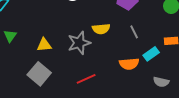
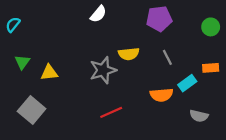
yellow triangle: (44, 45) -> (49, 73), moved
gray square: (39, 74) -> (32, 110), moved

